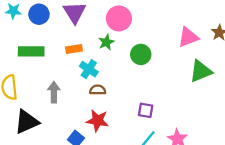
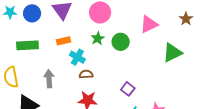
pink triangle: (188, 37) -> (149, 24), moved
green star: (106, 42) -> (98, 38), moved
purple square: (146, 110) -> (128, 89), turned 32

